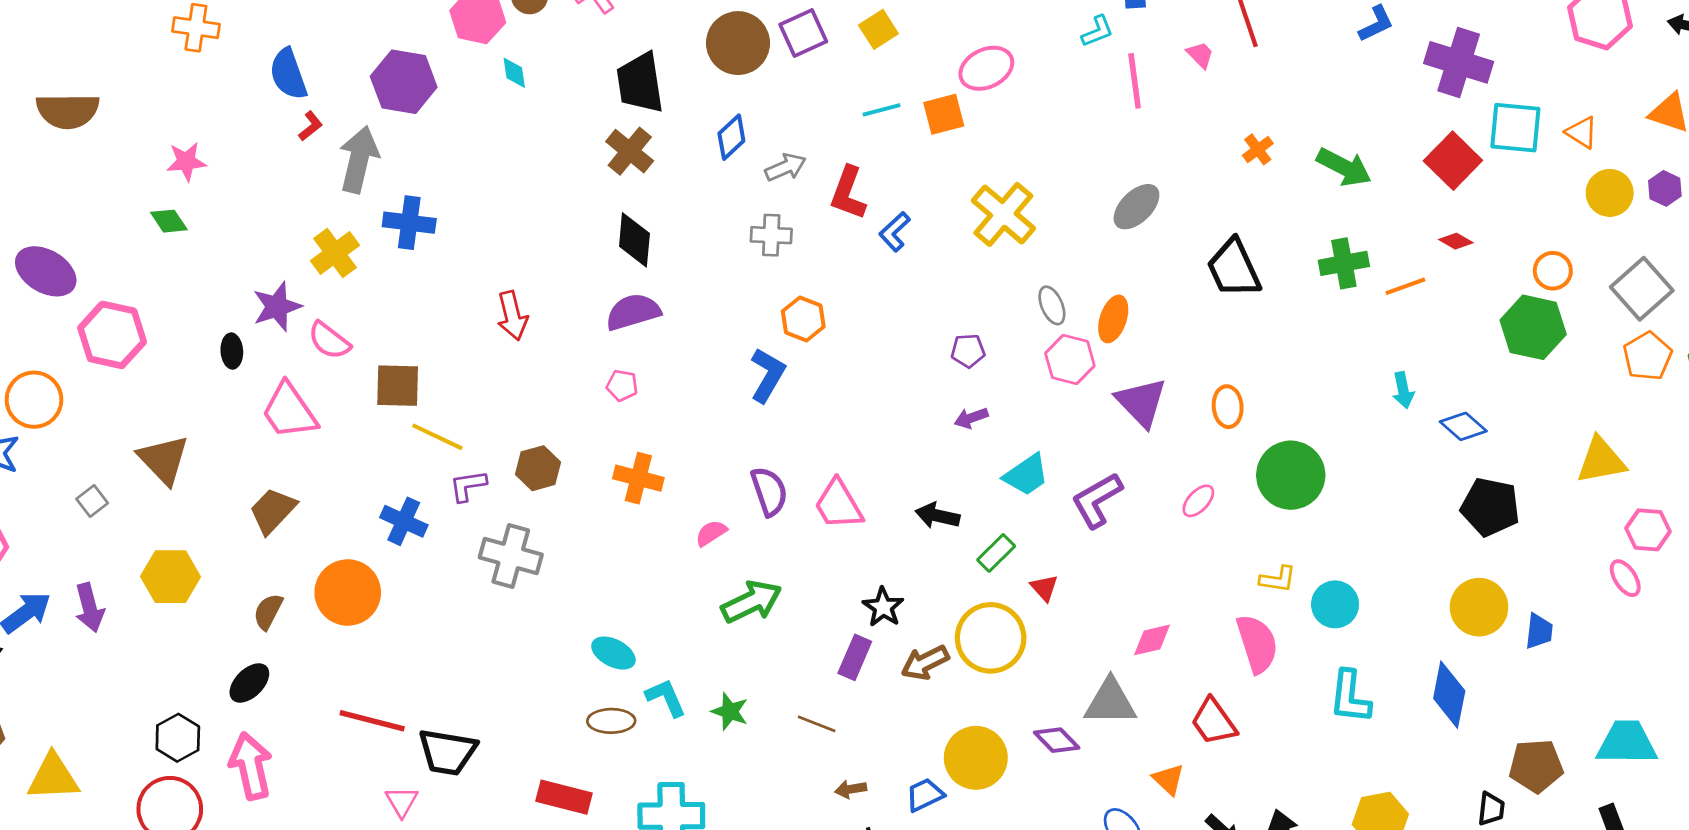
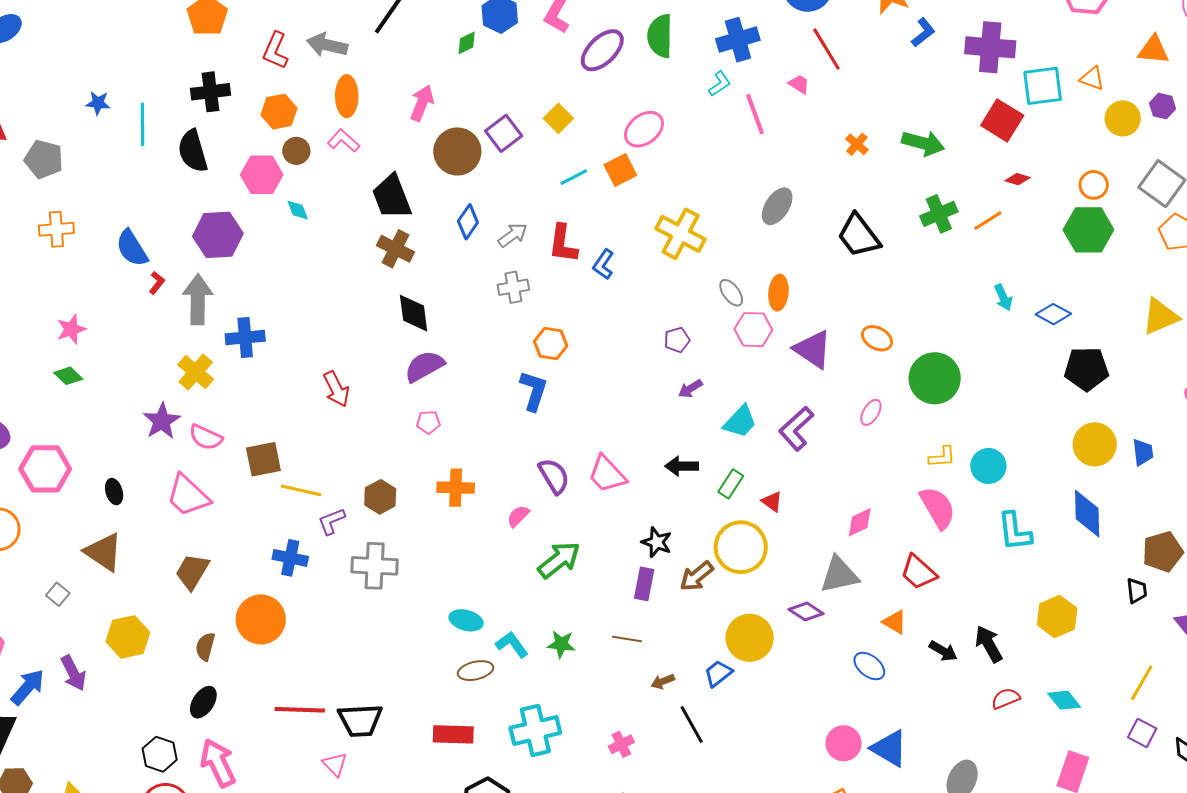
black ellipse: (232, 351) -> (114, 492), moved
orange ellipse: (1228, 407) -> (877, 338), turned -44

